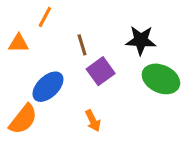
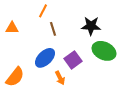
orange line: (45, 17) -> (43, 11), moved
purple square: (101, 71) -> (73, 60), moved
blue ellipse: (48, 87) -> (45, 58), moved

